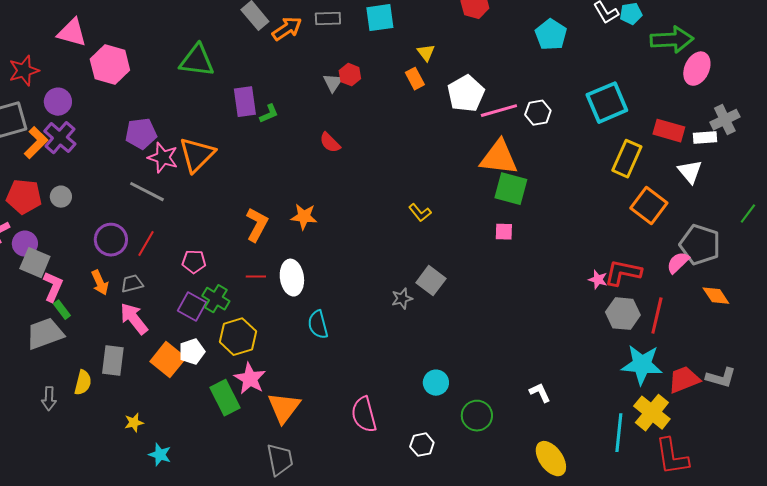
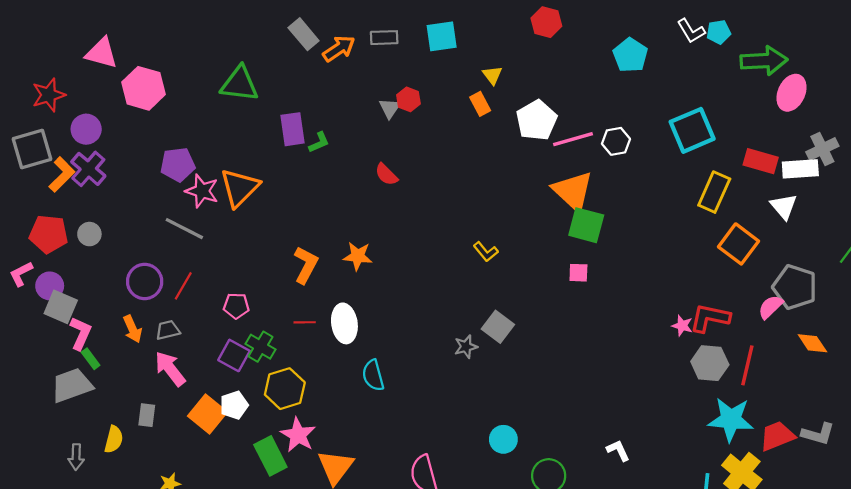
white rectangle: (705, 138) -> (800, 169), size x1.4
orange triangle: (499, 158) -> (573, 191), turned 36
gray rectangle: (113, 361) -> (147, 415), size x0.7

